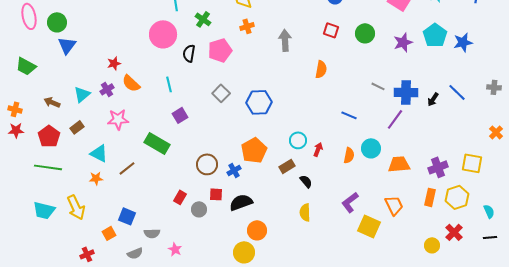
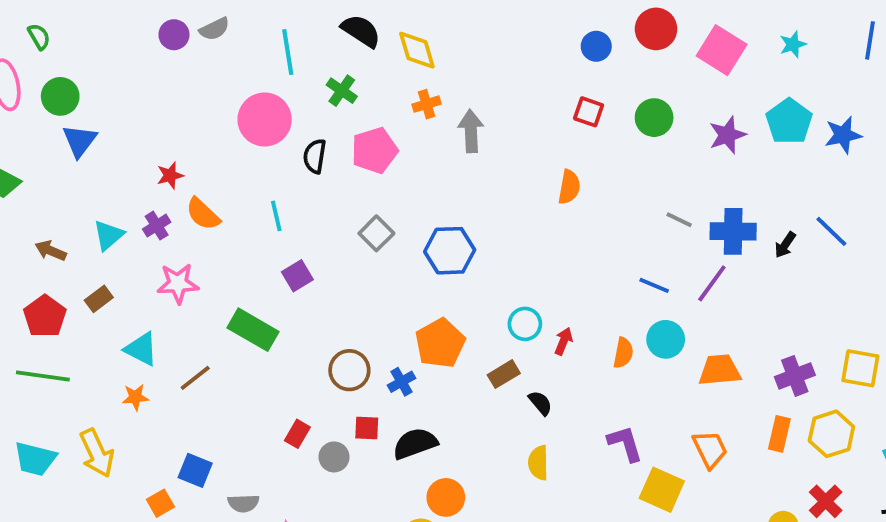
gray arrow: (285, 40) -> (471, 131), moved
blue line: (349, 115) -> (654, 285), moved
purple L-shape: (350, 202) -> (625, 443), turned 110

